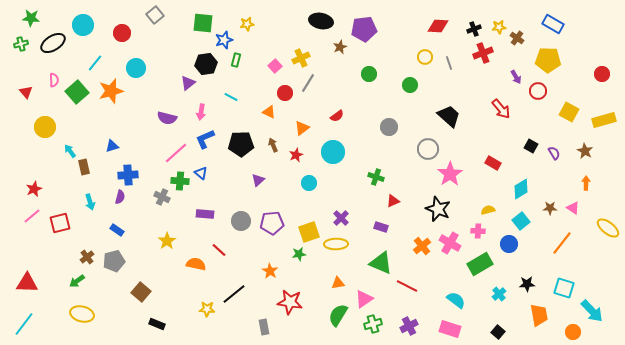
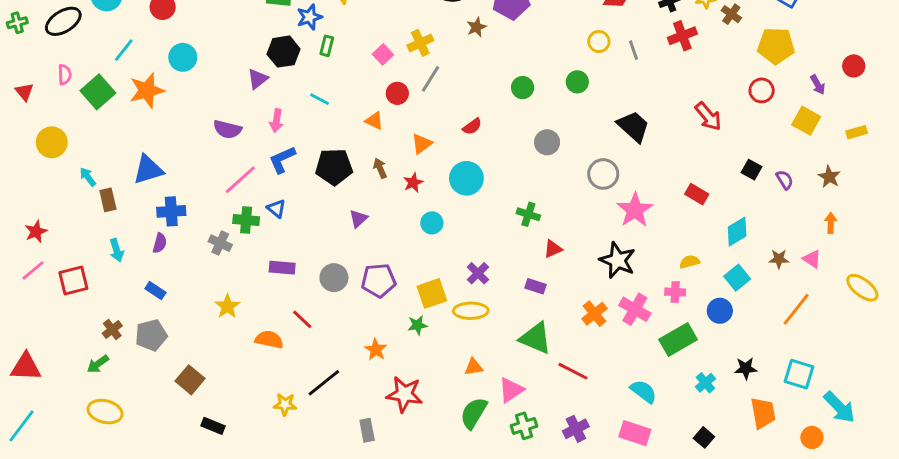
green circle: (369, 74) -> (523, 88), moved
purple arrow: (516, 77) -> (818, 85), moved
yellow rectangle: (604, 120) -> (857, 132), size x0.6
blue triangle: (112, 146) -> (148, 170), size x1.6

